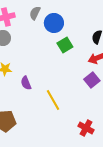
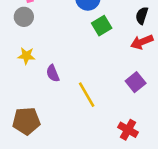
purple square: (92, 80) -> (136, 82), moved

